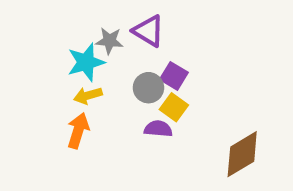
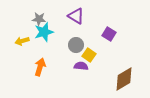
gray star: (109, 41) -> (39, 19), moved
purple square: (174, 76) -> (109, 34), moved
yellow arrow: (88, 96) -> (22, 41), moved

